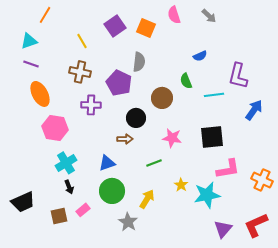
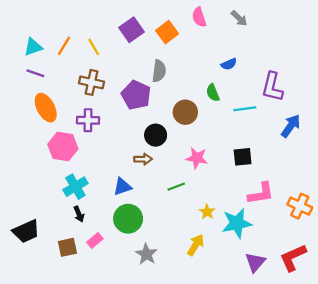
orange line: (45, 15) -> (64, 46), moved
orange square: (146, 28) -> (167, 32), turned 30
purple cross: (91, 105) -> (88, 120), moved
black square: (212, 137) -> (243, 157), size x0.7
yellow arrow: (147, 199) -> (196, 245), moved

